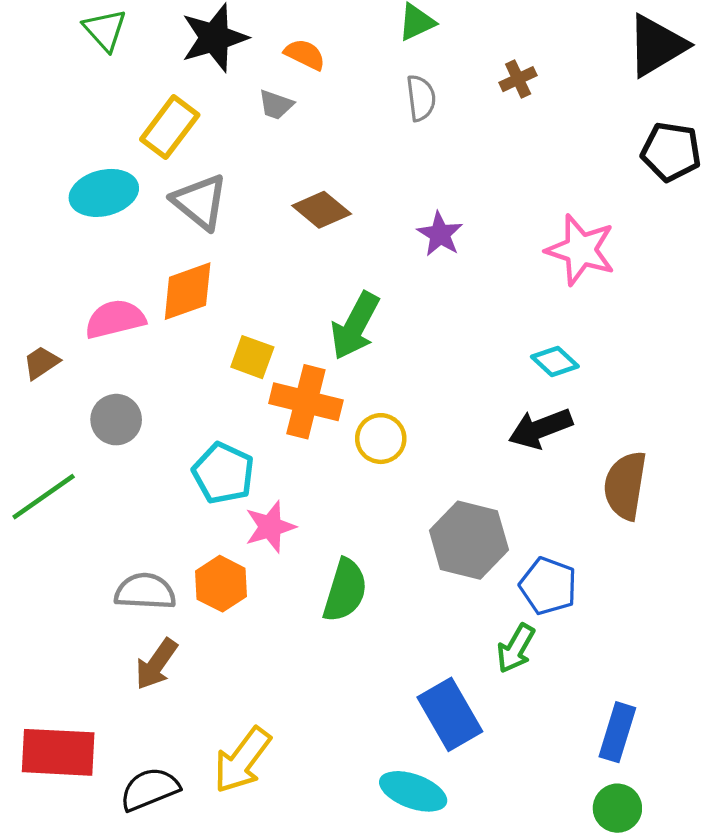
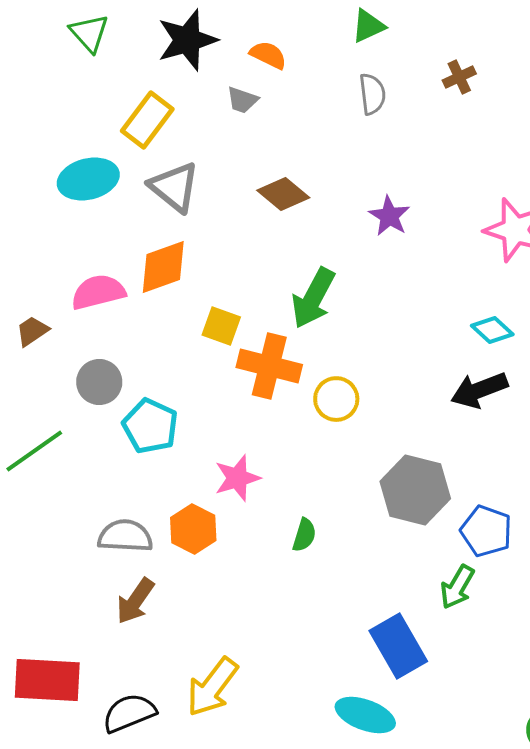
cyan pentagon: (223, 473) -> (150, 426), moved
green semicircle: (345, 590) -> (304, 535), size x0.6

